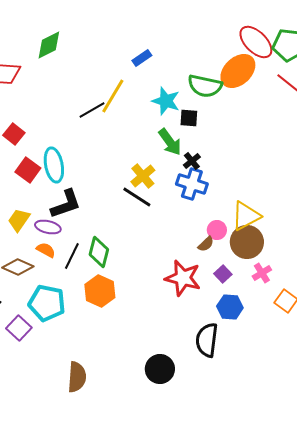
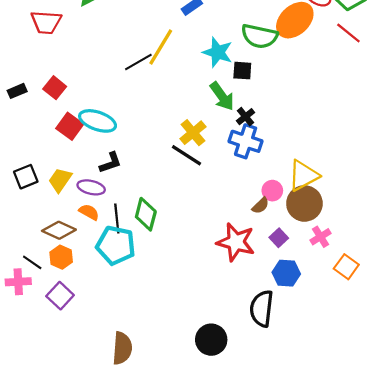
cyan ellipse: (54, 165) -> (98, 121), turned -60
black L-shape: (66, 204) -> (110, 163), size x0.7
black line: (72, 256) -> (117, 218), turned -32
orange hexagon: (100, 291) -> (61, 257), moved, size x0.7
cyan pentagon: (47, 303) -> (116, 245), moved

